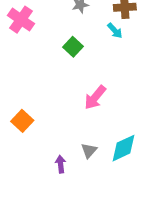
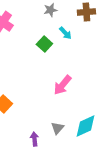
cyan arrow: (115, 31) -> (65, 33), moved

